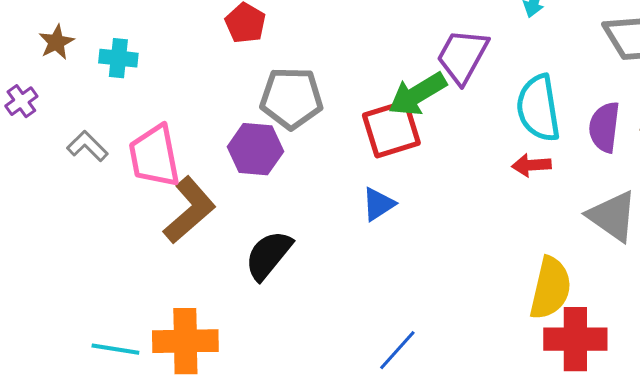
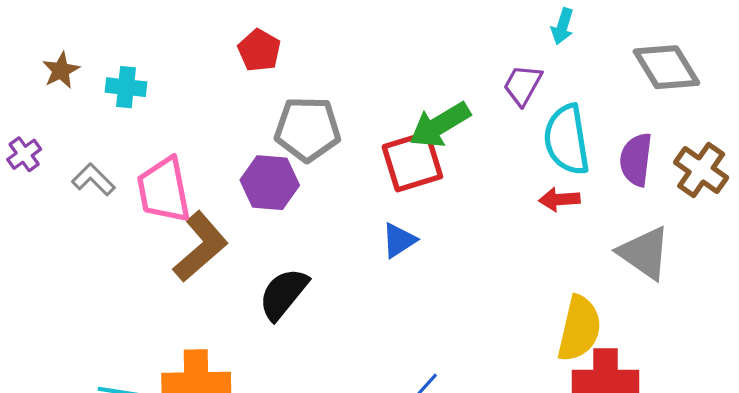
purple trapezoid: (462, 56) -> (523, 85), moved, size x0.7
purple cross: (21, 101) -> (24, 154), moved

